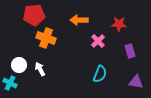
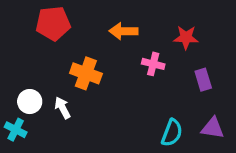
orange cross: (46, 38) -> (86, 73), moved
pink cross: (98, 41) -> (153, 64), turned -32
cyan semicircle: (100, 74) -> (172, 133), moved

